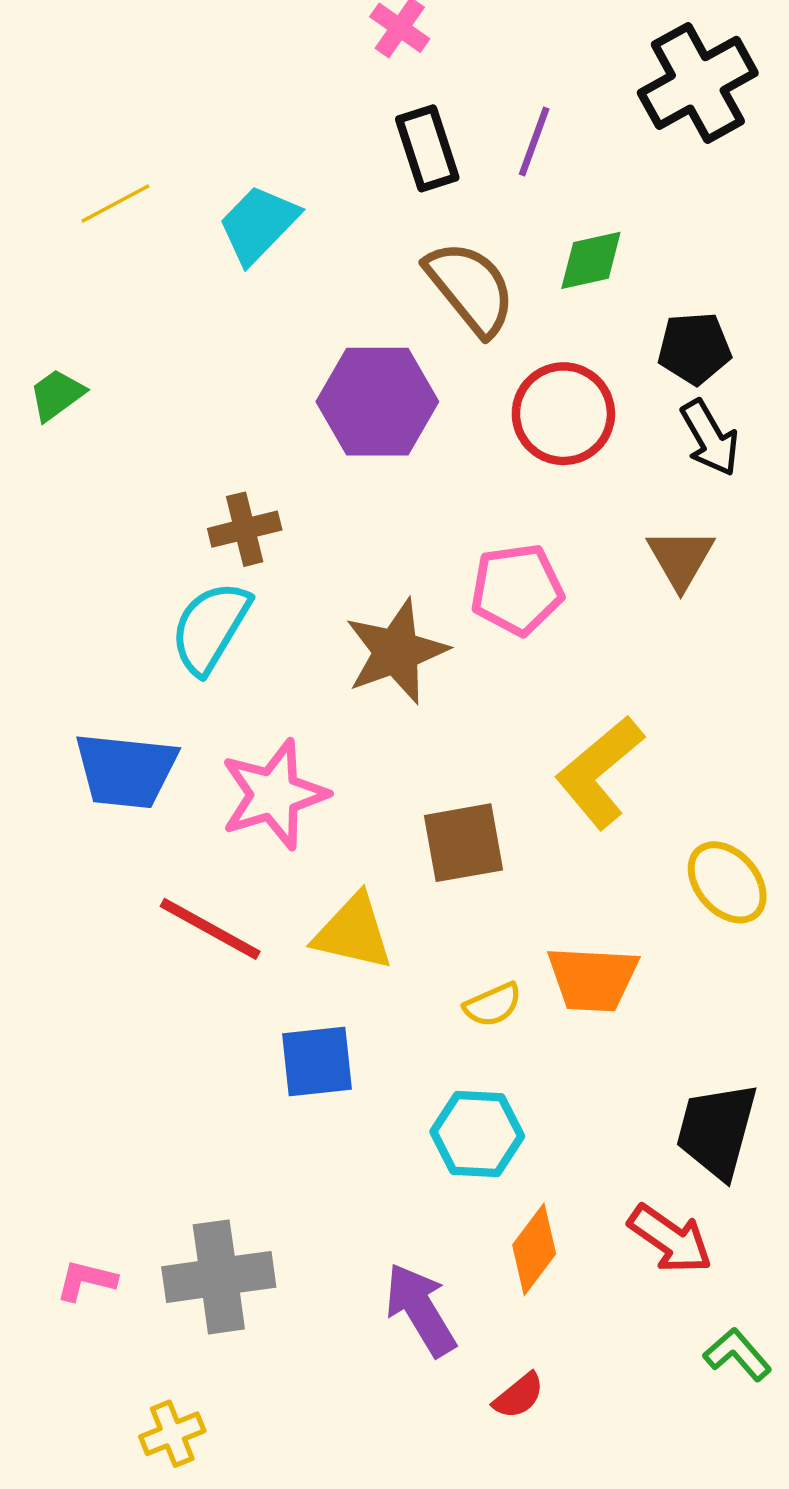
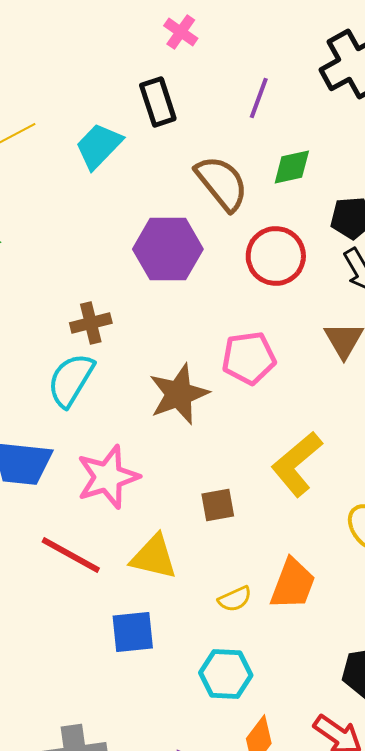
black rectangle: (427, 148) -> (158, 102), moved
brown square: (463, 843) -> (218, 505), size x0.7
orange trapezoid: (593, 979) -> (293, 584), turned -72

